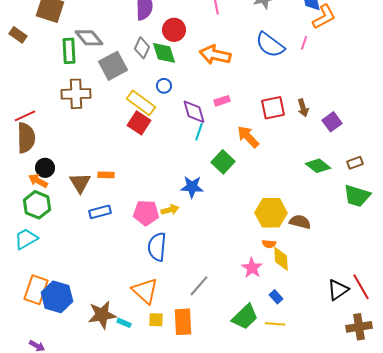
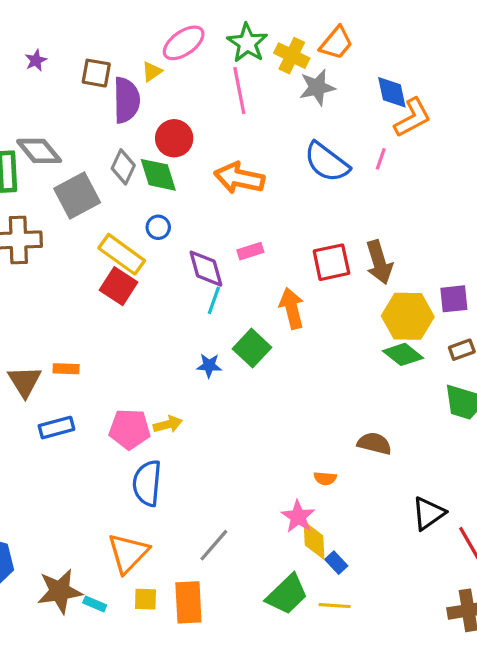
brown arrow: (303, 108) -> (379, 262), size x1.5
purple square: (332, 122) -> (454, 299), moved, turned 30
orange arrow: (248, 137) -> (292, 308), turned 30
blue star: (192, 187) -> (209, 366), moved, size x0.7
yellow hexagon: (271, 213) -> (408, 316), moved
yellow diamond: (281, 259) -> (314, 540), moved
black triangle: (338, 290) -> (428, 513), moved
orange triangle: (145, 291) -> (128, 553), turned 32

